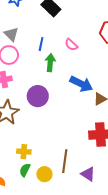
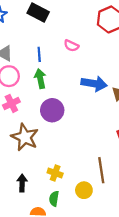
green arrow: (50, 63) -> (40, 79), moved
yellow cross: (24, 152) -> (55, 173), turned 32
green semicircle: (25, 170) -> (54, 199), moved

